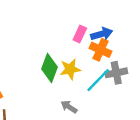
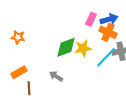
green diamond: (50, 68) -> (66, 47), turned 50
gray arrow: (69, 107) -> (56, 76), moved

